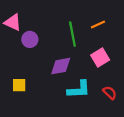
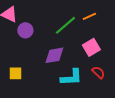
green line: (72, 34) -> (65, 25), turned 60
red semicircle: (110, 93) -> (98, 72), moved

